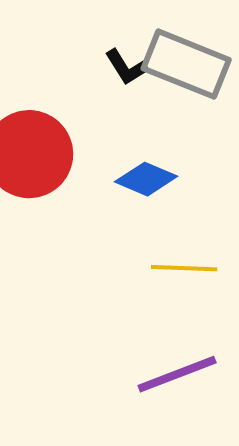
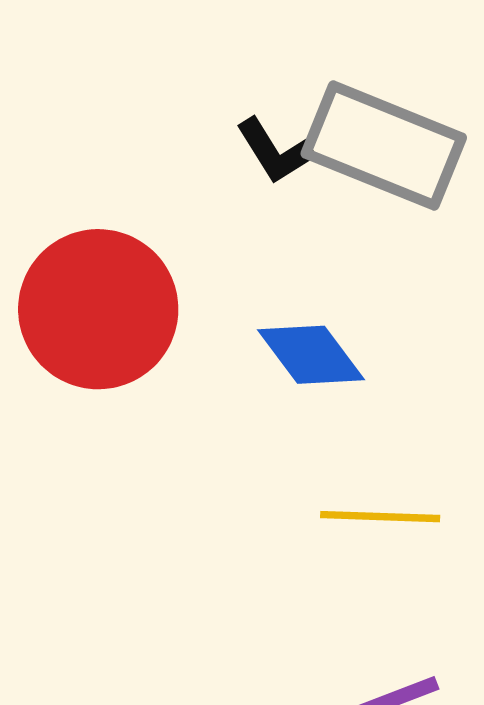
blue diamond: (146, 179) -> (311, 355), turned 30

